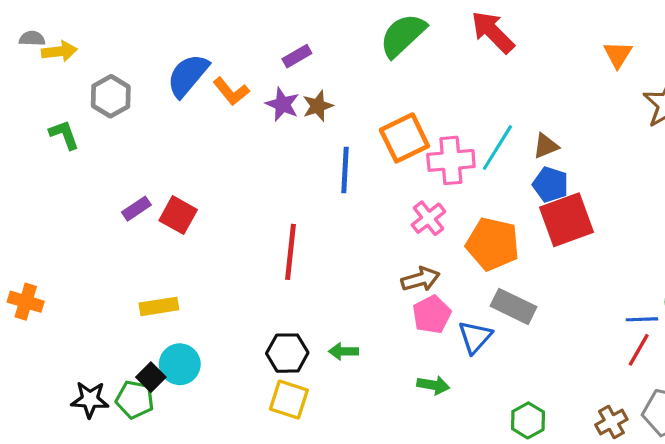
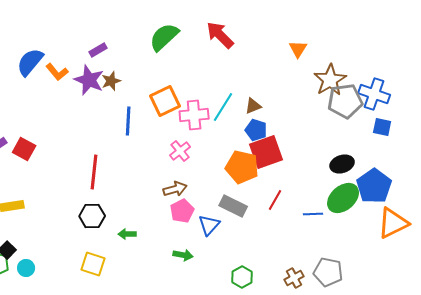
purple star: (282, 104) -> (89, 80), size x1.4
orange pentagon: (493, 244) -> (242, 167), moved
red line: (639, 350) -> (275, 200), moved
black hexagon: (287, 353) -> (92, 216), moved
cyan circle: (180, 364) -> (26, 268), moved, size x0.7

